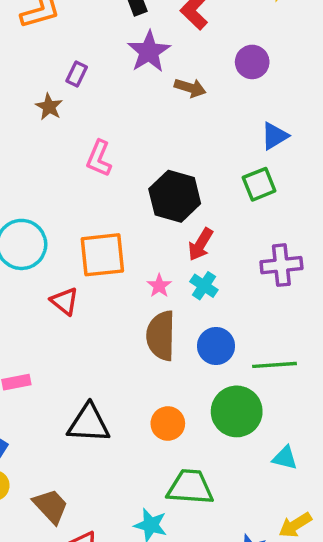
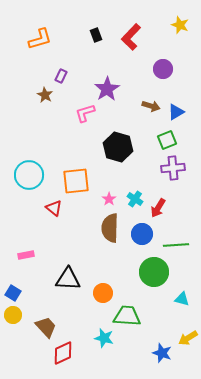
purple star: (149, 52) -> (107, 89), moved
brown arrow: (190, 88) -> (151, 106), moved
pink L-shape: (99, 158) -> (85, 113), moved, turned 50
red arrow: (201, 244) -> (158, 208), moved
purple cross: (281, 265) -> (173, 168), moved
orange circle: (168, 423) -> (103, 293), moved

